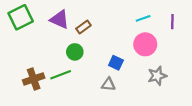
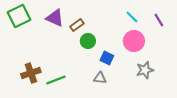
cyan line: (143, 18) -> (132, 17), turned 64
purple line: (172, 22) -> (159, 20), turned -32
green circle: (75, 52) -> (88, 41), moved
green line: (61, 75) -> (56, 80), moved

